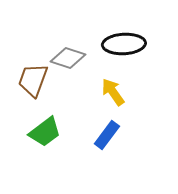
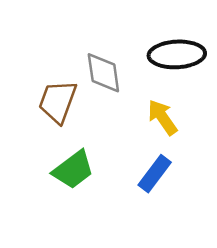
gray diamond: (68, 58) -> (103, 73), turned 64

